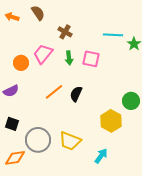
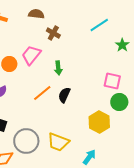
brown semicircle: (38, 13) -> (36, 14), moved, turned -49
cyan line: (113, 35) -> (99, 25), moved, turned -36
green arrow: (69, 58) -> (58, 68), moved
pink square: (91, 59) -> (112, 81), moved

